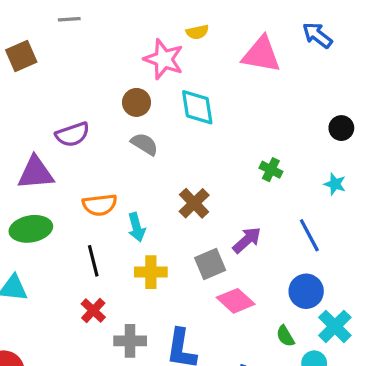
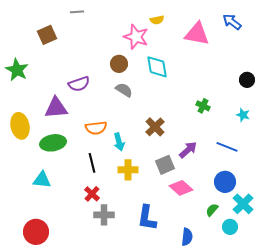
blue line: (309, 235) -> (227, 147), turned -40
green semicircle: (285, 336) -> (212, 210), turned 72
gray cross: (130, 341) -> (104, 215), moved

